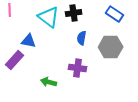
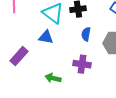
blue triangle: (29, 41) -> (46, 37), moved

